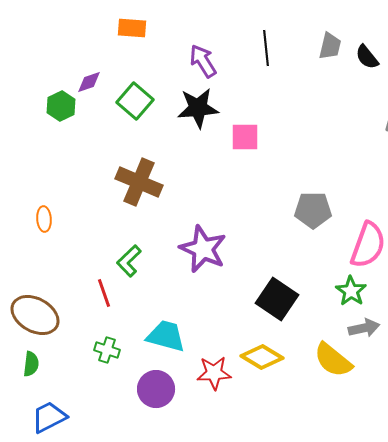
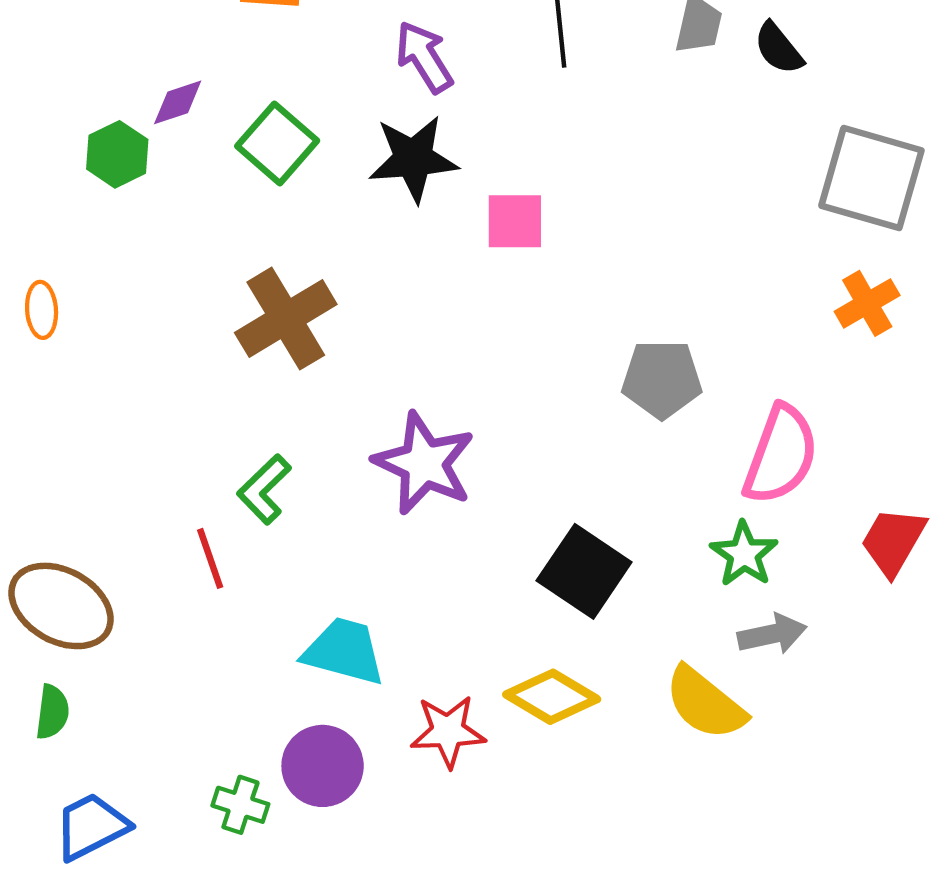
brown cross: (139, 182) -> (286, 319), turned 36
orange ellipse: (44, 219) -> (42, 310), moved
green cross: (107, 350) -> (240, 805), moved

